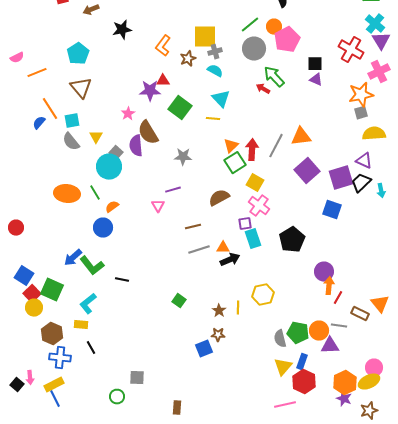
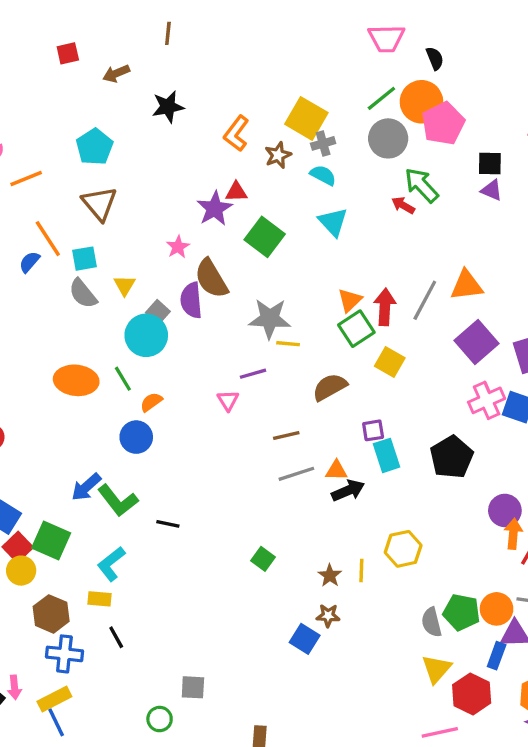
orange circle: (274, 27) -> (421, 102), size x1.6
yellow square: (205, 37) -> (306, 118), turned 30
purple star: (150, 91) -> (215, 209), turned -30
yellow line: (213, 119) -> (288, 344), moved
gray star: (183, 157) -> (270, 319), size x1.4
pink cross: (259, 206) -> (487, 400), moved, turned 30
blue square: (204, 349) -> (305, 639), turned -36
blue rectangle: (302, 362) -> (497, 656), moved

